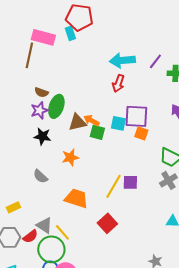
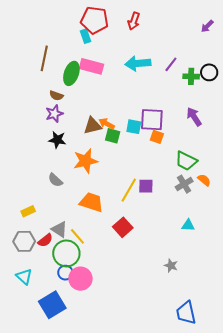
pink rectangle: (43, 37) -> (92, 66), moved
red arrow: (118, 83) -> (134, 21), moved
green ellipse: (56, 106) -> (71, 73), moved
orange star: (70, 157) -> (85, 161), size x1.4

